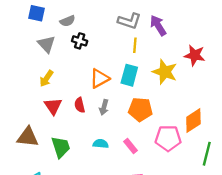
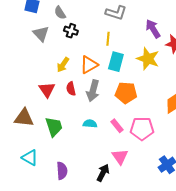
gray semicircle: (67, 21) -> (60, 13), turned 80
purple arrow: (158, 25) -> (153, 29), moved
yellow line: (135, 45) -> (108, 39), moved
yellow arrow: (46, 78) -> (63, 65), moved
gray arrow: (104, 107) -> (93, 91), size x1.5
pink pentagon: (168, 138) -> (142, 129), moved

